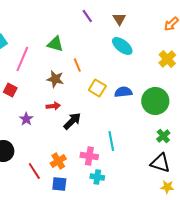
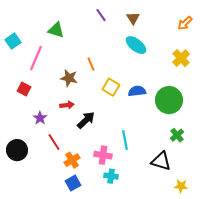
green triangle: (55, 44) -> (56, 30), moved
black triangle: (160, 163) -> (161, 161), moved
red line: (34, 171) -> (54, 142), moved
blue square: (59, 184) -> (73, 183), turned -35

